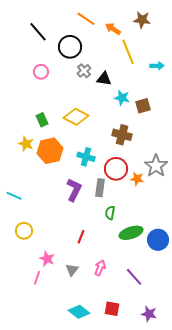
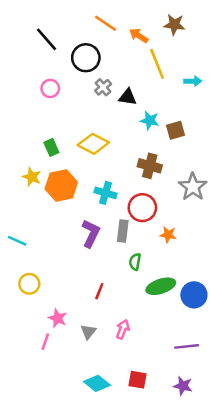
gray star: (156, 166) -> (193, 187), moved
orange star: (137, 179) -> (168, 235), moved
purple line: (134, 277) -> (187, 346), moved, turned -54

